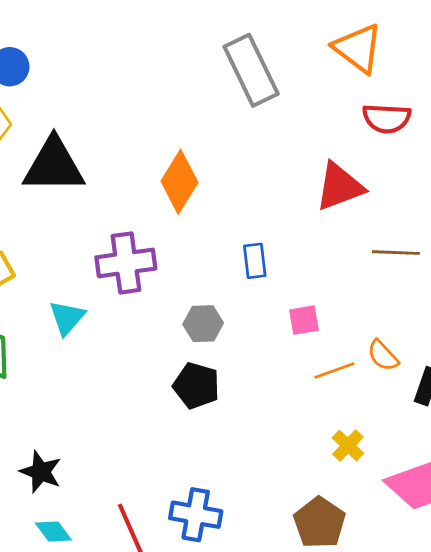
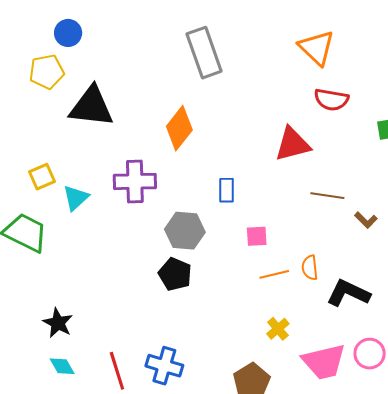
gray rectangle: (251, 70) -> (204, 53), moved
cyan triangle: (67, 318) -> (76, 198), moved
gray hexagon: (203, 324) -> (185, 231), size x1.4
orange semicircle: (383, 356) -> (310, 268), turned 30

